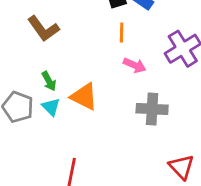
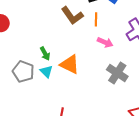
brown L-shape: (43, 29) -> (72, 16), moved
gray cross: (152, 109) -> (117, 73), turned 30

